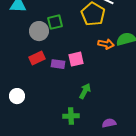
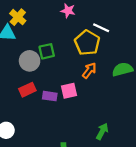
orange arrow: (106, 44) -> (89, 70), moved, turned -63
green arrow: (85, 91) -> (102, 131), moved

